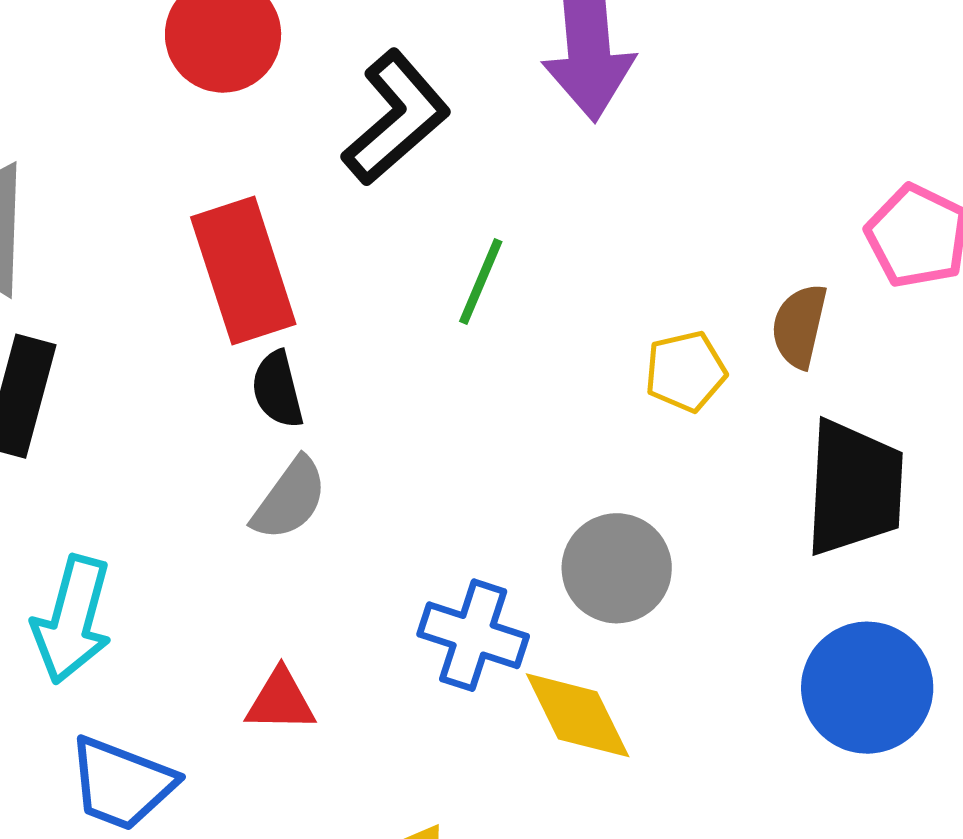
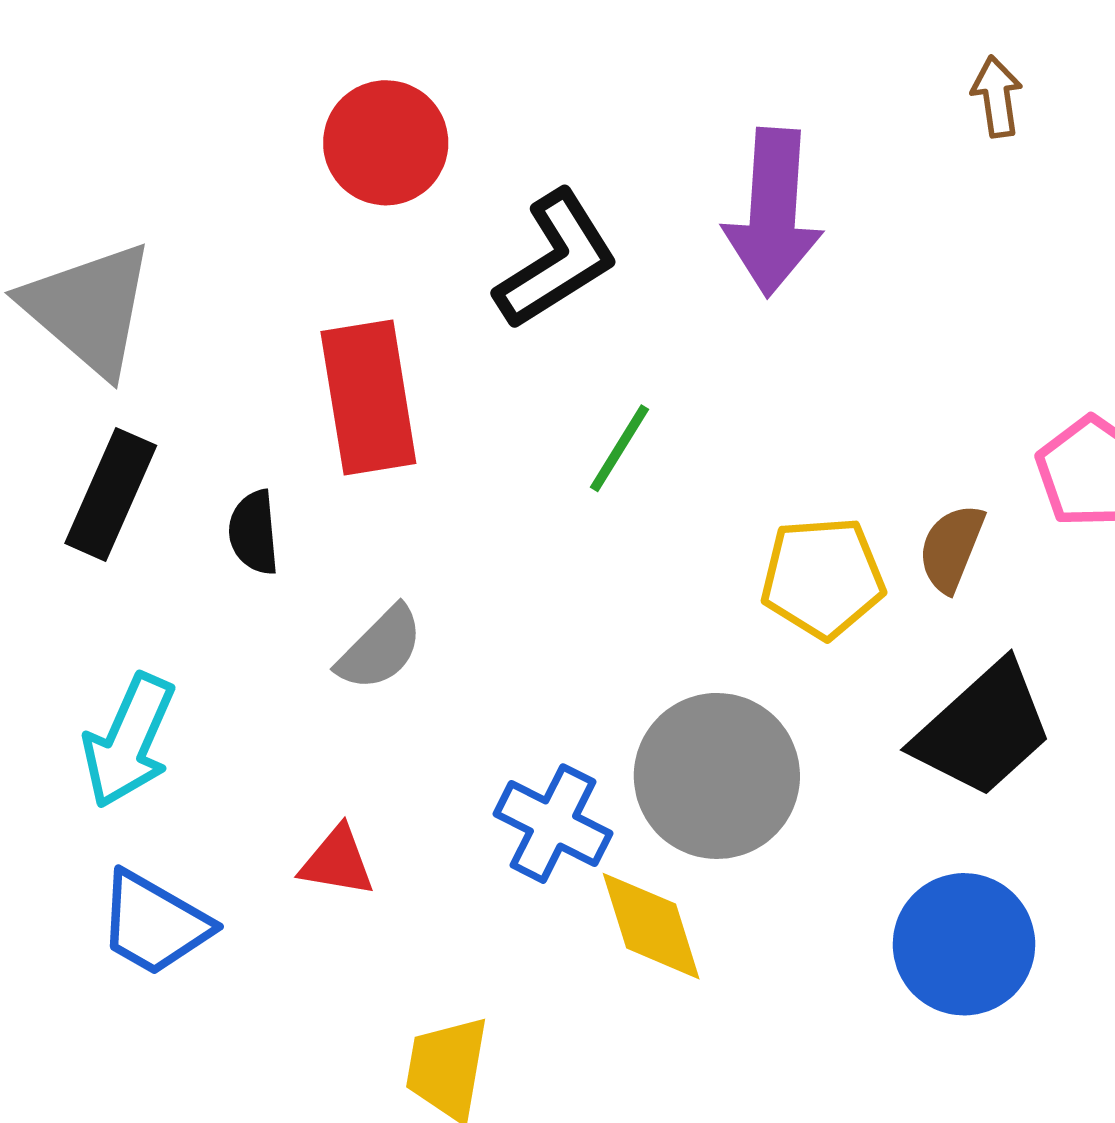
yellow pentagon: (686, 371) -> (823, 578), size x1.4
black semicircle: (277, 389) -> (254, 532), moved
black trapezoid: (854, 488) -> (983, 729), turned 36
gray circle: (617, 568) -> (717, 776), size x1.4

